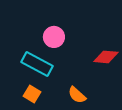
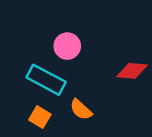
orange semicircle: (77, 95) -> (81, 110), moved

